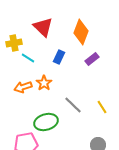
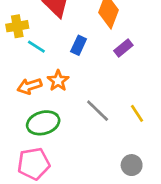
green ellipse: (46, 122) -> (43, 123), moved

